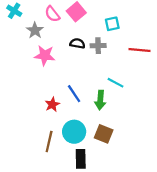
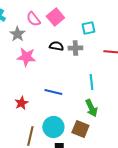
cyan line: (116, 83) -> (91, 82), turned 56
blue line: (74, 94) -> (53, 92), turned -42
green arrow: (100, 100) -> (91, 108), moved, turned -30
red star: (52, 104) -> (21, 103), moved

